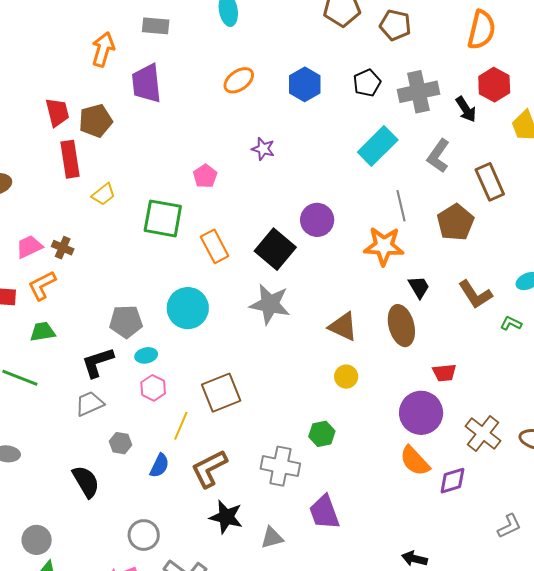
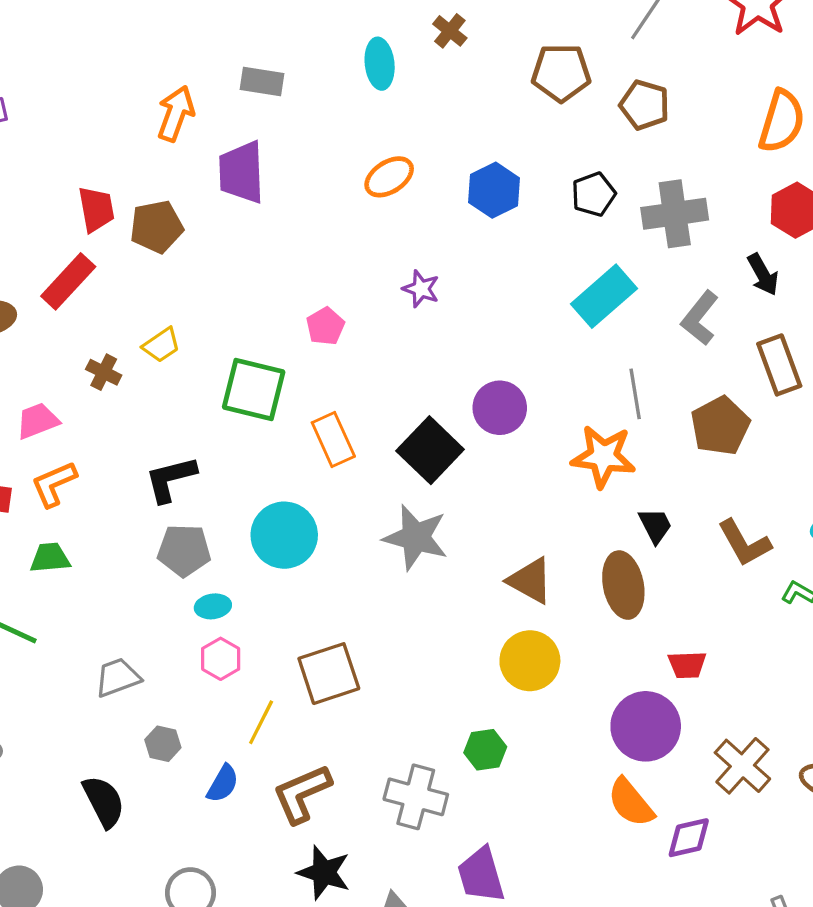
black arrow: (466, 109) -> (763, 274), moved
red rectangle: (70, 159) -> (68, 281), moved, turned 48
brown cross: (63, 248) -> (104, 372), moved
black L-shape: (98, 362) -> (171, 479), moved
yellow circle: (346, 377) -> (530, 661), size x1.6

